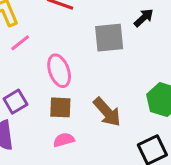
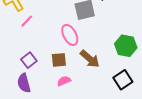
pink ellipse: (59, 71) -> (70, 35), moved

